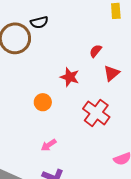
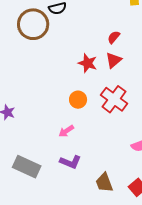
red triangle: (112, 73) -> (114, 60), moved
orange circle: (43, 102) -> (78, 100), moved

